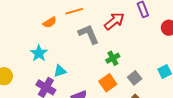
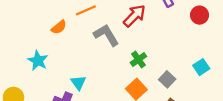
cyan star: (39, 53) -> (38, 61), moved
cyan triangle: (60, 71) -> (78, 83), turned -40

